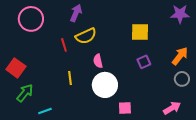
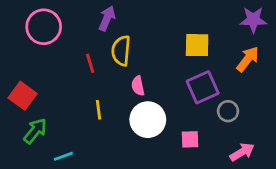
yellow semicircle: (86, 36) -> (121, 51), turned 120
orange arrow: (180, 56) -> (248, 59), moved
purple square: (144, 62) -> (203, 87), size x1.6
gray circle: (182, 79) -> (228, 111), moved
pink square: (125, 108) -> (190, 139), moved

